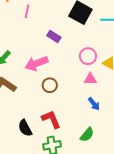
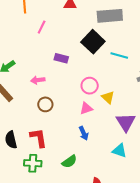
purple rectangle: (54, 37) -> (61, 58), turned -32
pink arrow: (36, 63) -> (38, 80), size x0.6
pink triangle: (90, 79) -> (86, 108), turned -32

